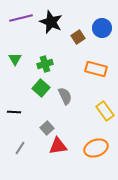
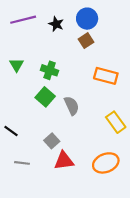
black star: (51, 22) -> (56, 24), size x0.6
blue circle: (102, 28) -> (87, 19), moved
green cross: (45, 64) -> (50, 70), turned 35
black line: (14, 112) -> (11, 131), moved, turned 32
gray line: (20, 148) -> (22, 163), turned 64

